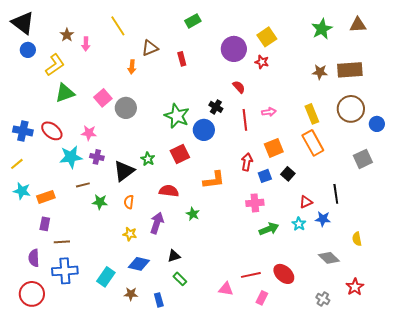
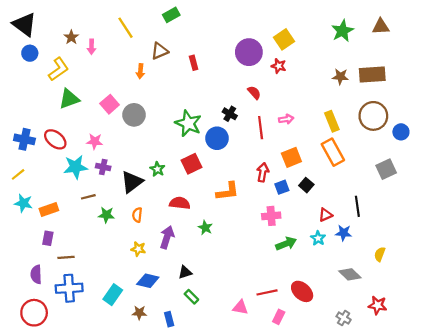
green rectangle: (193, 21) -> (171, 15), moved
yellow semicircle: (357, 239) -> (380, 254), turned 32
red star: (355, 287) -> (378, 305), turned -30

